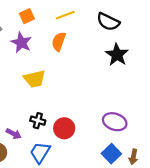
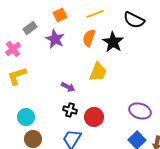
black star: (117, 55) -> (113, 42), moved
yellow trapezoid: (35, 79) -> (98, 72), moved, turned -55
purple arrow: (14, 134) -> (68, 87), moved

